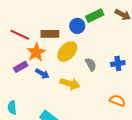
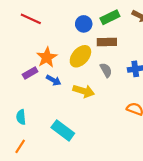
blue circle: (77, 26) -> (84, 24), moved
brown rectangle: (50, 34) -> (107, 42), moved
red line: (20, 35) -> (31, 19), moved

